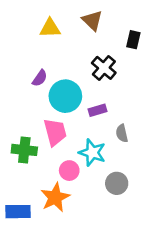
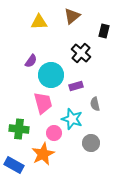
brown triangle: (92, 20) -> (72, 16), turned 36
green cross: (24, 150) -> (19, 129), moved
blue rectangle: (18, 212) -> (14, 165), turned 30

